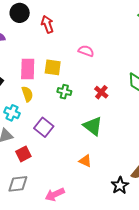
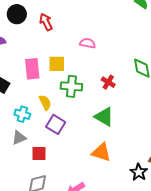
green cross: (64, 92) -> (71, 86), size x1.5
yellow semicircle: (27, 94) -> (45, 102), moved
red square: (23, 154) -> (39, 154), turned 35
orange triangle: (85, 161) -> (101, 152), size x1.5

